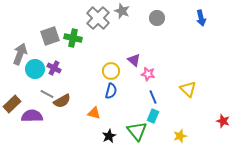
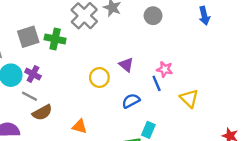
pink star: (148, 74) -> (165, 69), moved
blue semicircle: (111, 91) -> (131, 101), moved, turned -133
gray line: (47, 94) -> (29, 96), moved
blue line: (153, 97) -> (157, 83), moved

